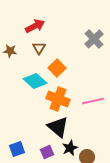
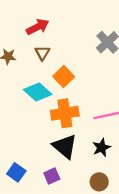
orange cross: (58, 99) -> (65, 113), turned -30
black star: (70, 148) -> (102, 148), moved
blue square: (17, 149) -> (16, 172), turned -35

